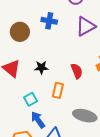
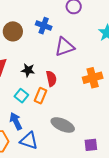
purple triangle: (86, 26) -> (65, 47), moved
red semicircle: (77, 71) -> (51, 79), moved
cyan square: (31, 99) -> (21, 96), moved, turned -32

